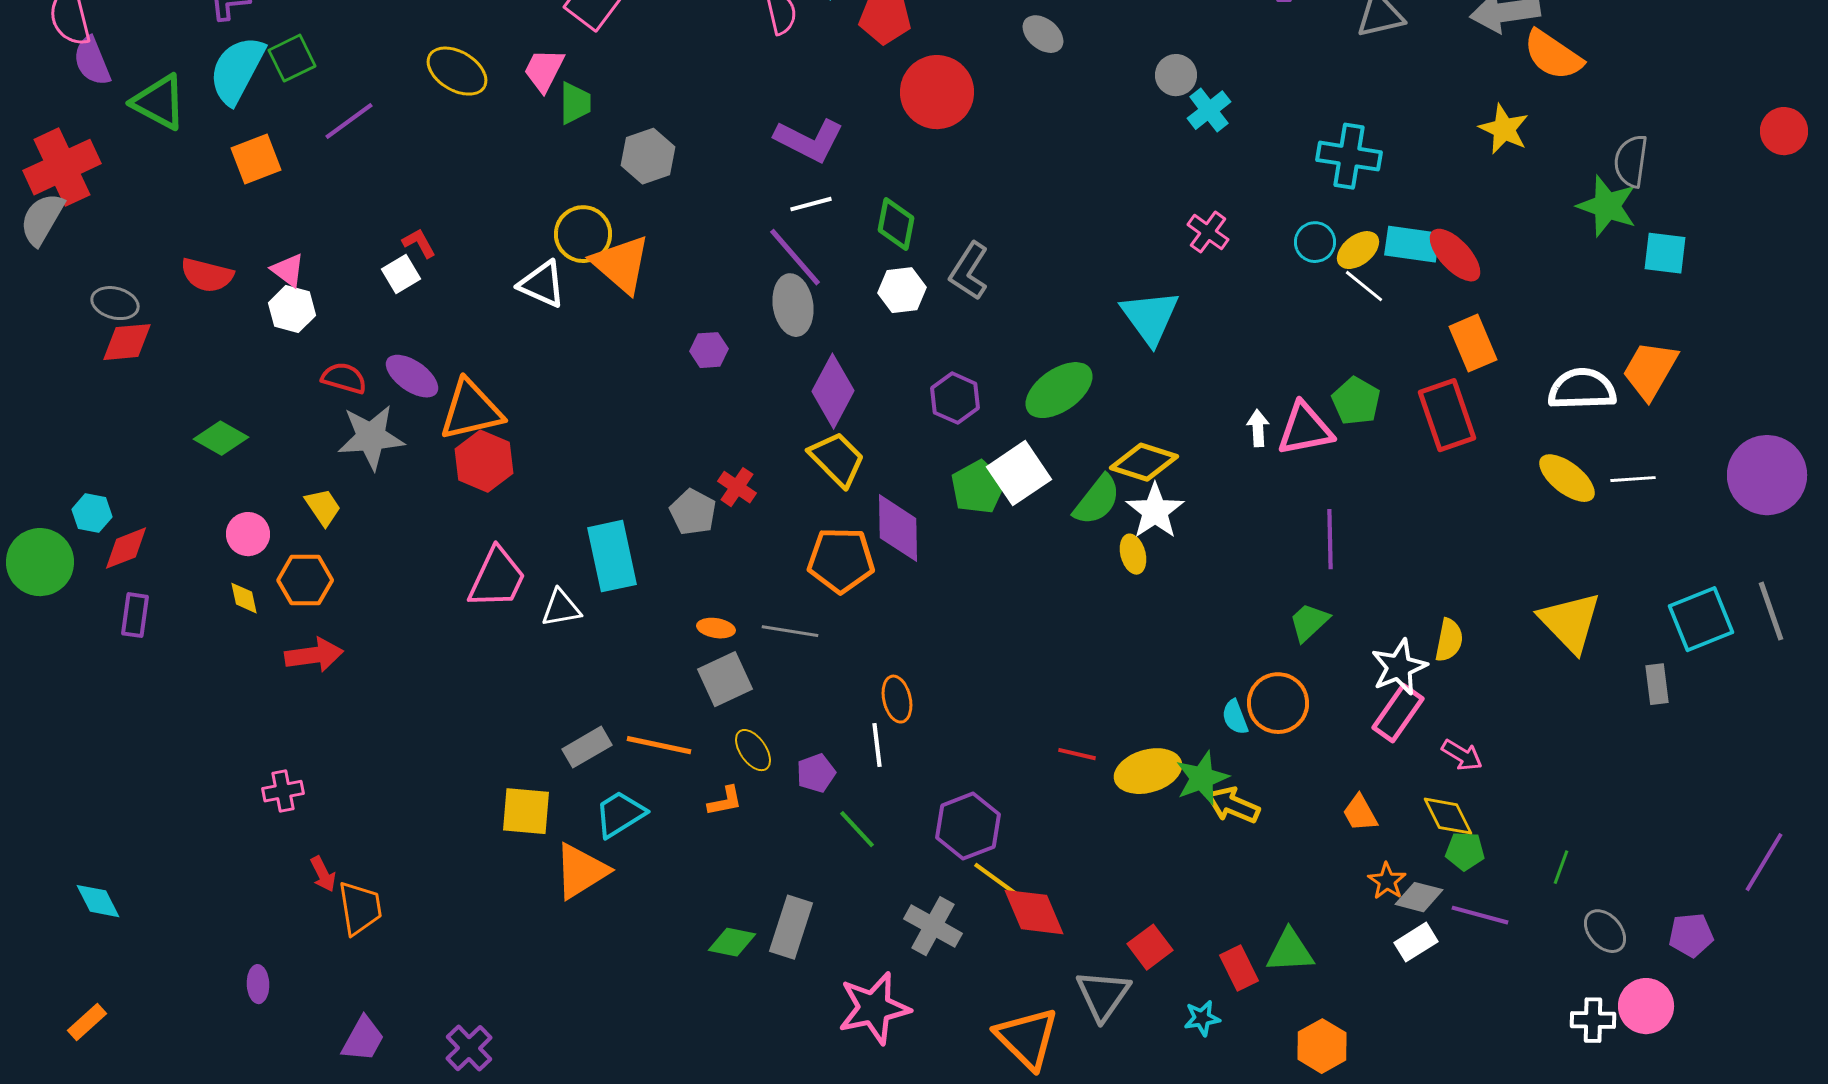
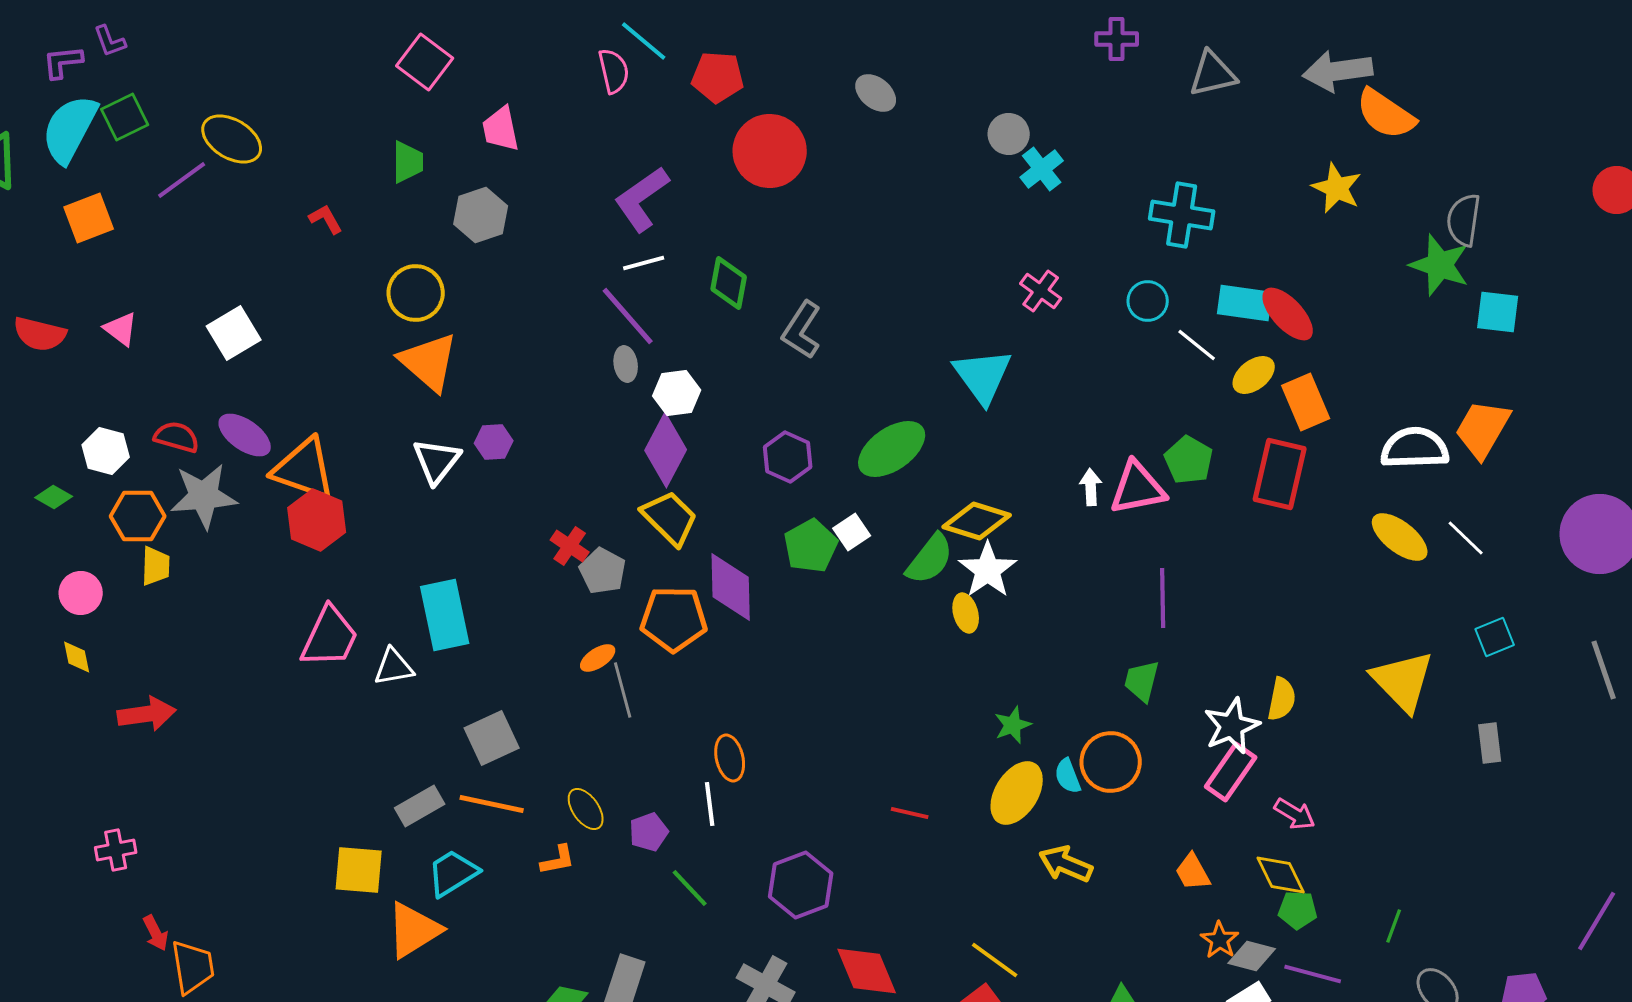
pink trapezoid: (544, 70) -> (501, 129), moved, turned -39
yellow ellipse: (457, 71) -> (232, 139), moved
purple L-shape: (809, 140) -> (642, 199), turned 118
red L-shape: (419, 243) -> (326, 219), moved
yellow ellipse: (1358, 250) -> (1254, 375), moved
orange triangle: (621, 264) -> (429, 362), moved
white square: (401, 274) -> (234, 333), size x1.4
white triangle: (542, 284) -> (437, 461), moved, turned 44
white hexagon: (902, 290) -> (677, 393), moved
gray ellipse: (793, 305) -> (626, 364), size x0.6
white hexagon: (292, 309) -> (106, 451), moved
purple hexagon: (709, 350) -> (494, 442), moved
orange triangle: (471, 410) -> (304, 469), turned 32
red rectangle: (1447, 415) -> (1280, 474), turned 32
green diamond: (221, 438) -> (54, 497), size x0.7
white square: (1019, 473) -> (852, 532), size x0.6
white line: (1633, 479) -> (1466, 538), turned 48
yellow trapezoid: (323, 507) -> (156, 566), turned 36
gray pentagon: (693, 512) -> (603, 571), moved
orange hexagon: (305, 580) -> (138, 516), moved
cyan square: (1701, 619) -> (1495, 637), moved, size x0.6
green trapezoid: (1309, 622) -> (1142, 681), turned -33
orange ellipse: (716, 628) -> (598, 658), moved, turned -42
gray line: (790, 631) -> (623, 690), turned 66
gray square: (725, 679) -> (492, 738), moved
yellow ellipse: (1148, 771) -> (1017, 793), moved, turned -42
green star: (1202, 778) -> (1013, 725), moved, size x0.7
yellow line: (997, 880) -> (995, 960), moved

